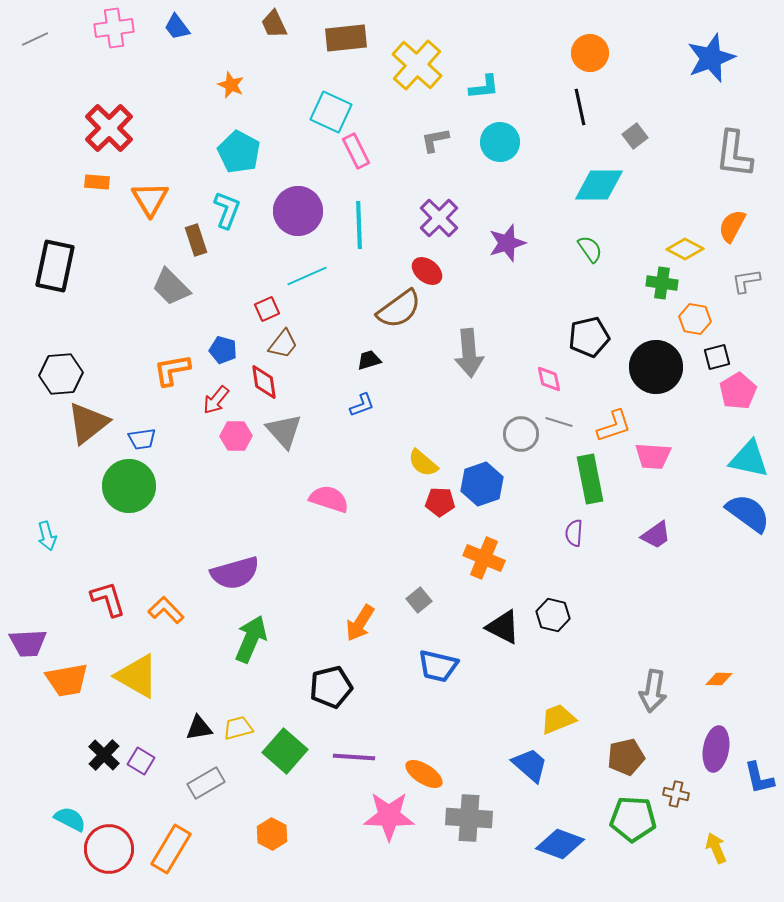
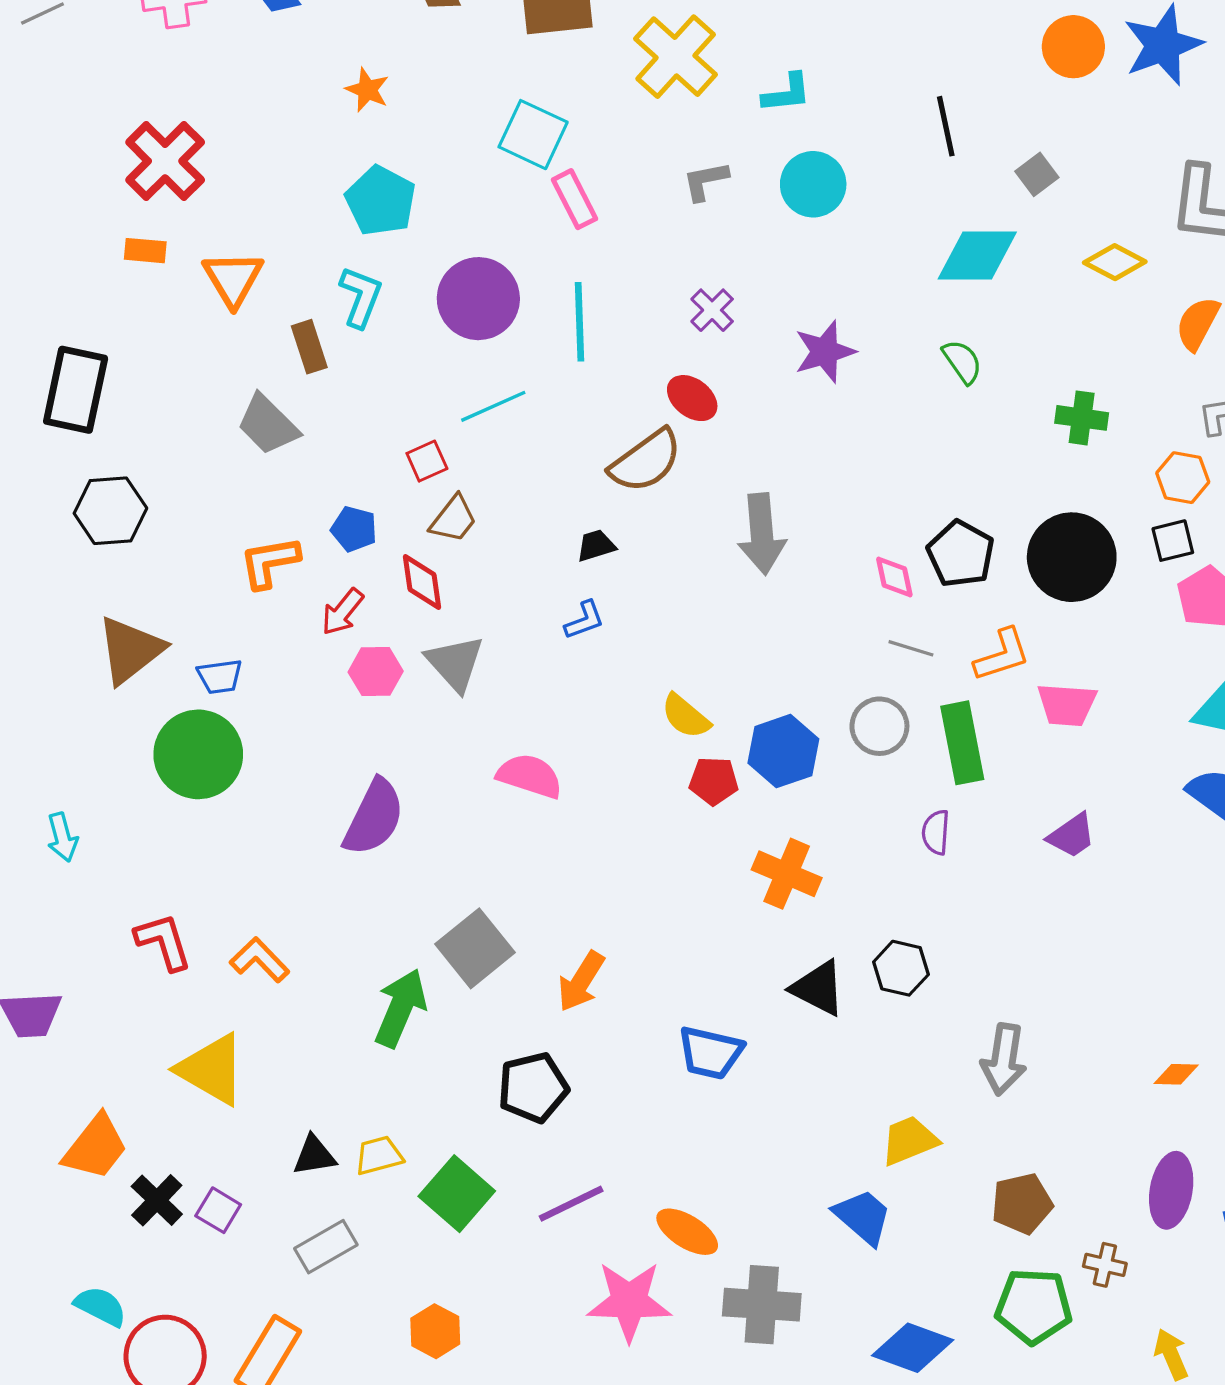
orange circle: (590, 53) -> (1073, 47), moved
purple cross: (439, 218) -> (712, 310), size x0.7
yellow diamond: (685, 249) -> (1115, 262), moved
orange hexagon: (695, 319) -> (1183, 478), moved
black pentagon: (589, 337) -> (961, 554), moved, turned -30
black hexagon: (61, 374) -> (110, 511), moved
gray circle: (521, 434) -> (879, 726), moved
purple semicircle: (235, 573) -> (374, 817), moved, turned -48
gray square: (419, 600) -> (475, 948), moved, size x1.8
orange trapezoid: (67, 680) -> (95, 1147), moved, turned -42
gray arrow: (653, 691) -> (1004, 1059), moved
purple line: (354, 757) -> (571, 1204), turned -30

